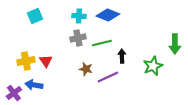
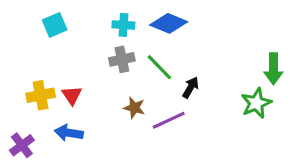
green line: (102, 43) -> (159, 67), turned 60
black arrow: (122, 56) -> (191, 87), turned 32
green star: (153, 66) -> (256, 103), moved
blue arrow: (34, 85) -> (69, 133), moved

